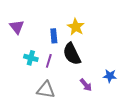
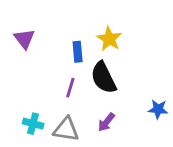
cyan cross: (31, 58) -> (33, 124), moved
purple arrow: (86, 85) -> (106, 122), moved, turned 80

